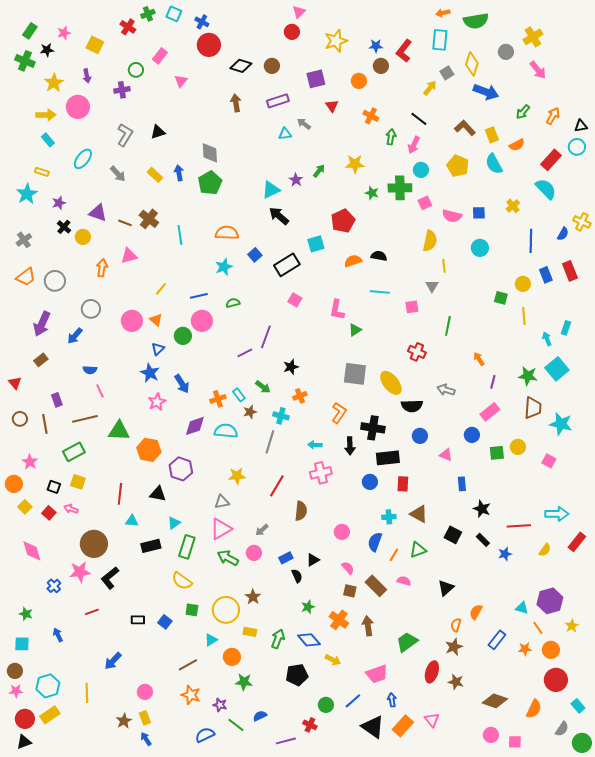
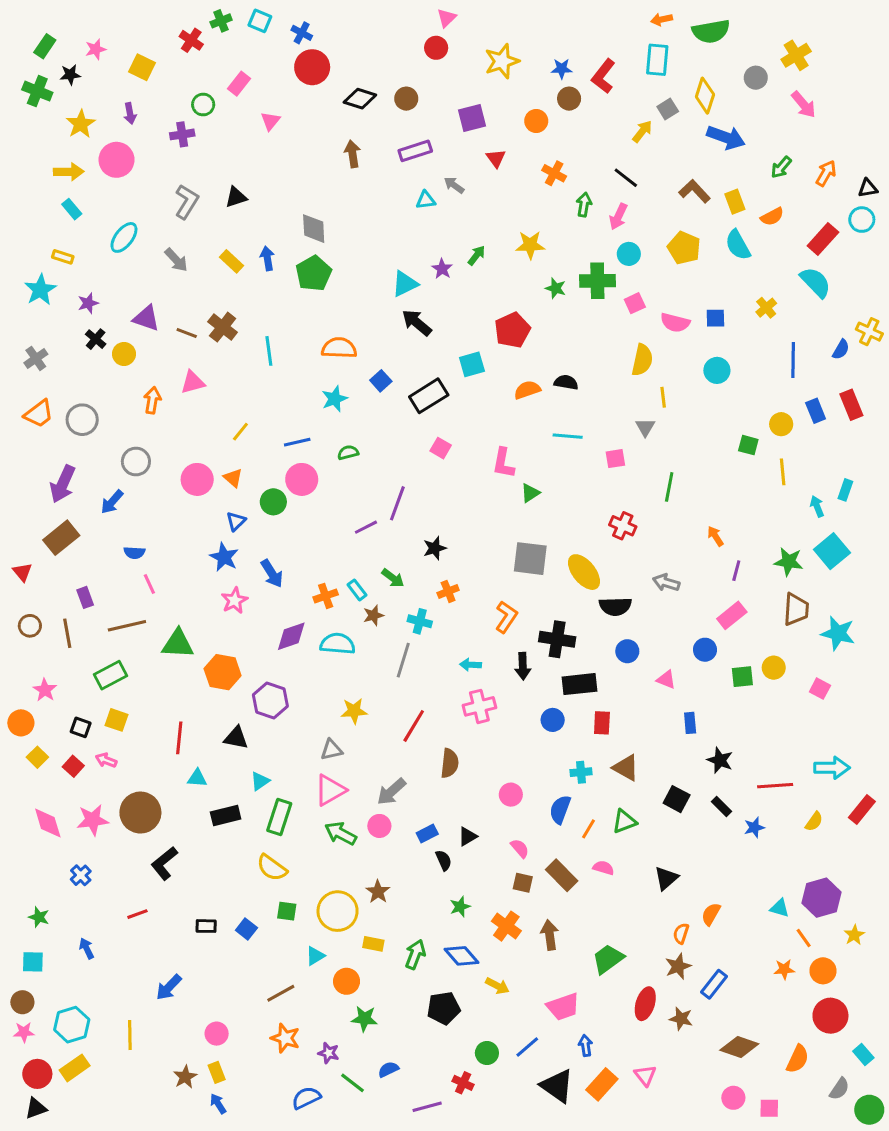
brown rectangle: (41, 360) -> (61, 538), size x1.6
gray arrow: (262, 530) -> (391, 792), size x1.5
pink star: (80, 572) -> (93, 820), moved
blue rectangle: (497, 640) -> (714, 984), moved

